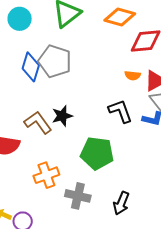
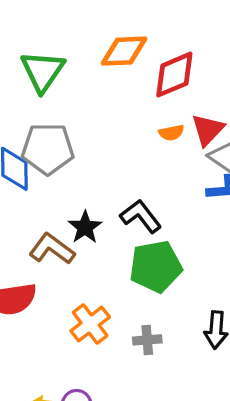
black L-shape: (120, 111) -> (141, 216), moved
gray cross: (78, 196) -> (147, 340), size x0.7

